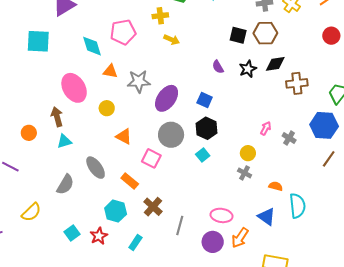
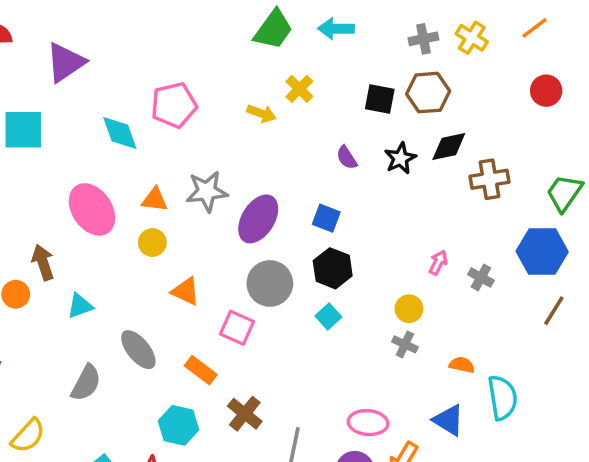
yellow cross: (160, 16) -> (299, 89), moved, turned -35
orange triangle: (110, 71) -> (155, 200), moved
brown arrow: (57, 117) -> (43, 262), moved

